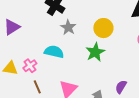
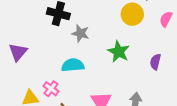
yellow circle: (103, 28) -> (132, 14), moved
purple semicircle: (121, 87) -> (155, 62), moved

